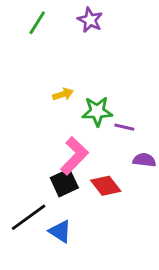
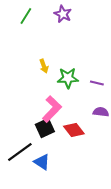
yellow arrow: (63, 94) -> (44, 66), turned 88
purple line: (124, 127) -> (97, 83), moved

